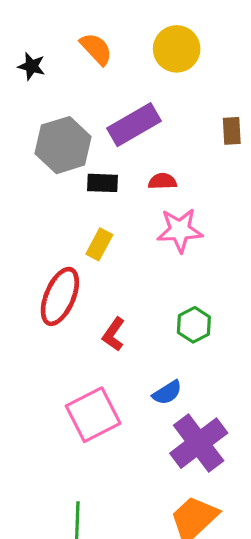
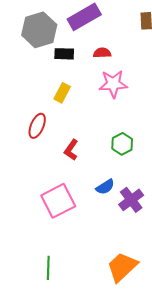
red ellipse: (60, 296) -> (37, 126), size x0.7
purple cross: (199, 443) -> (131, 200), moved, size x0.7

